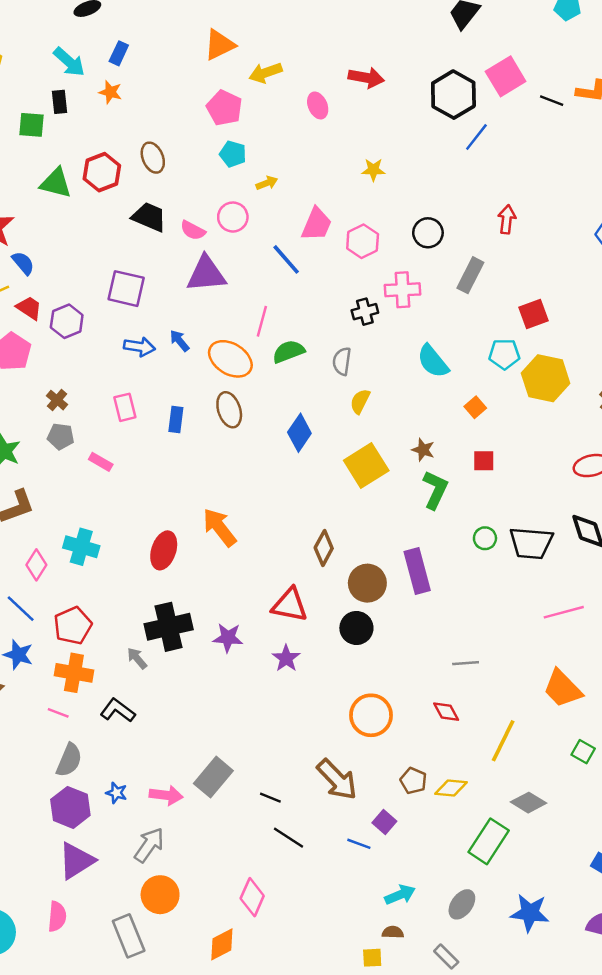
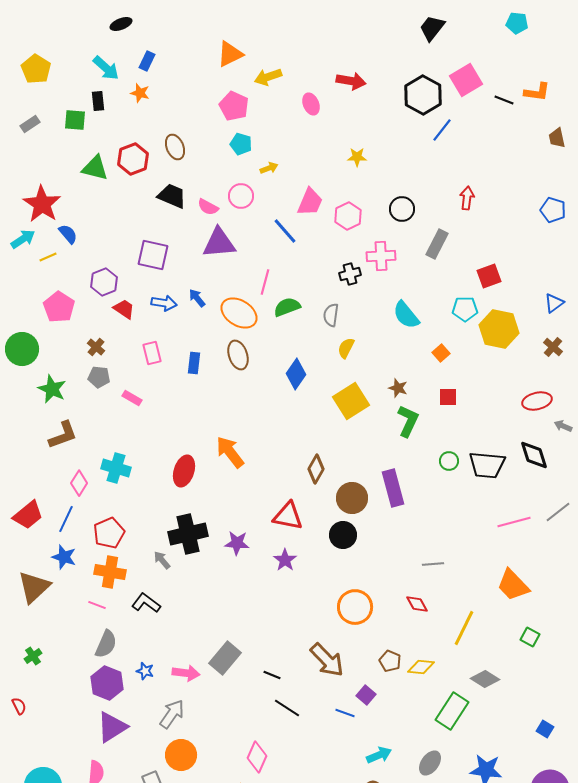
red trapezoid: (29, 308) -> (124, 309), moved
blue line: (21, 609) -> (66, 519), turned 72

